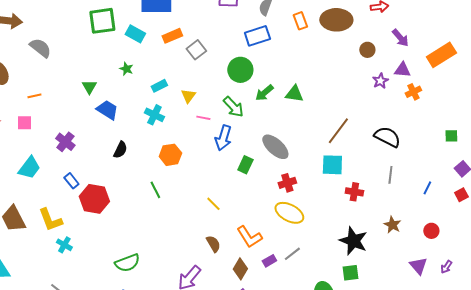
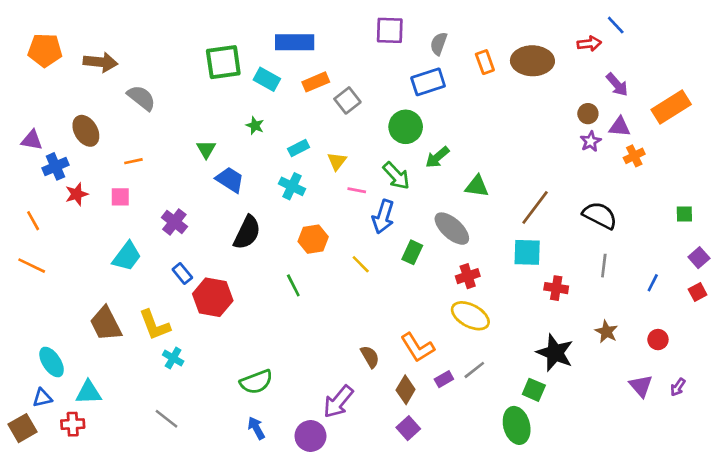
brown circle: (367, 50) -> (588, 114), moved
green triangle: (294, 94) -> (477, 186), moved
black semicircle: (120, 150) -> (247, 233), size x1.5
yellow line: (213, 204) -> (361, 264), moved
green square: (350, 273) -> (534, 390), moved, turned 30

